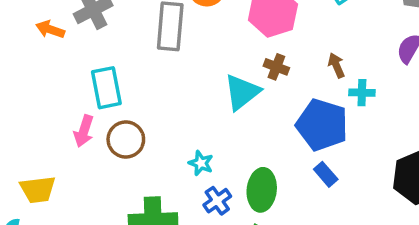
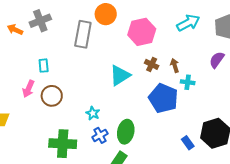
brown cross: (276, 67) -> (152, 64), moved
cyan rectangle: (106, 88) -> (44, 66), size x0.6
blue rectangle: (326, 174) -> (188, 143), moved

